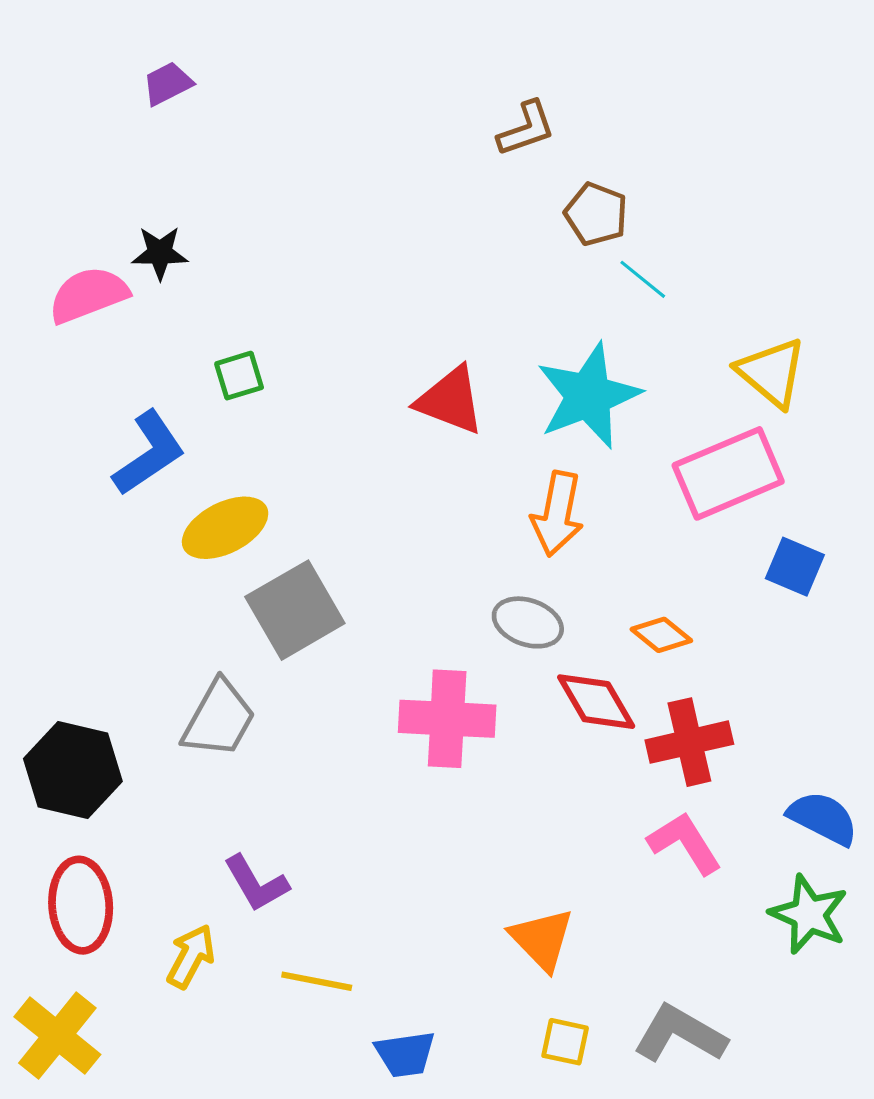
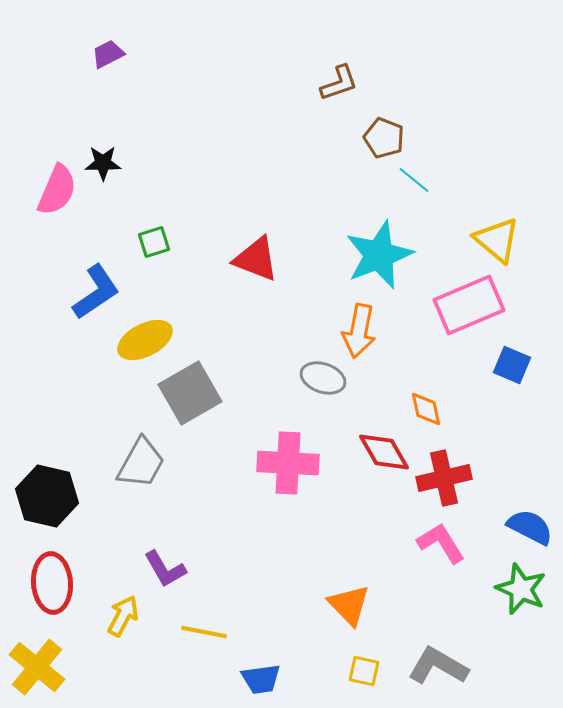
pink semicircle: (88, 295) -> (57, 190), turned 134
red triangle: (450, 400) -> (256, 259), moved
gray ellipse: (528, 622) -> (323, 378), moved
orange diamond: (661, 635) -> (426, 409), turned 39

